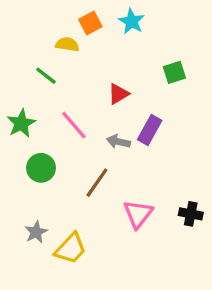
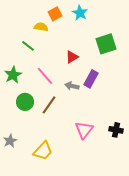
green square: (174, 72) -> (106, 44), size x1.5
brown line: (97, 183) -> (49, 105), moved
gray star: (36, 232) -> (10, 141), moved

